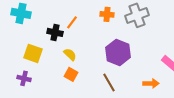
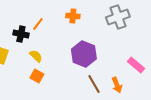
gray cross: (137, 15) -> (118, 17), moved
brown line: (109, 82) -> (94, 84), moved
orange arrow: (151, 83) -> (117, 85), turned 70

